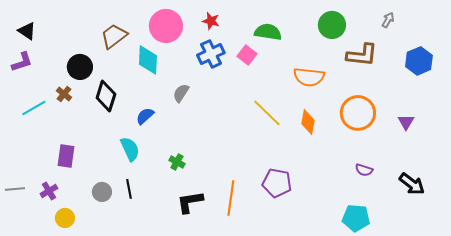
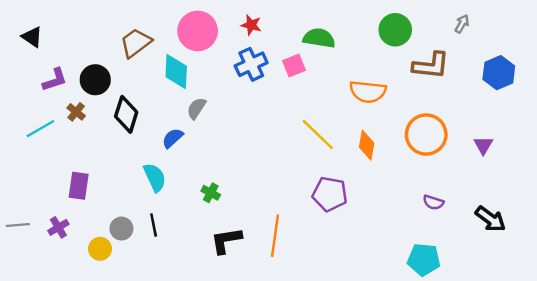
pink square: (247, 55) -> (294, 65), turned 30
purple L-shape: (22, 62) -> (55, 80), moved
gray semicircle: (181, 93) -> (196, 108), moved
purple pentagon: (277, 183) -> (330, 194), moved
yellow circle: (65, 218) -> (100, 249), moved

